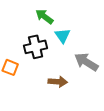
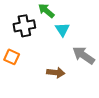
black cross: (36, 47) -> (24, 26), moved

